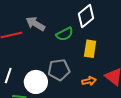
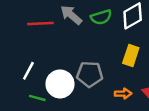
green semicircle: (65, 34) -> (101, 17), moved

